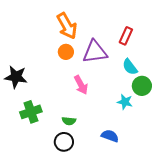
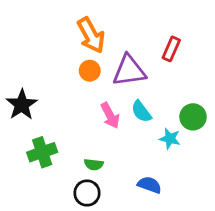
cyan semicircle: (130, 67) -> (141, 111), moved
black star: (16, 77) -> (22, 105), turned 30

